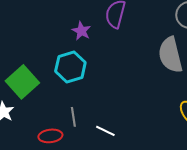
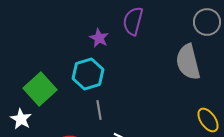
gray line: (73, 117) -> (99, 110), moved

